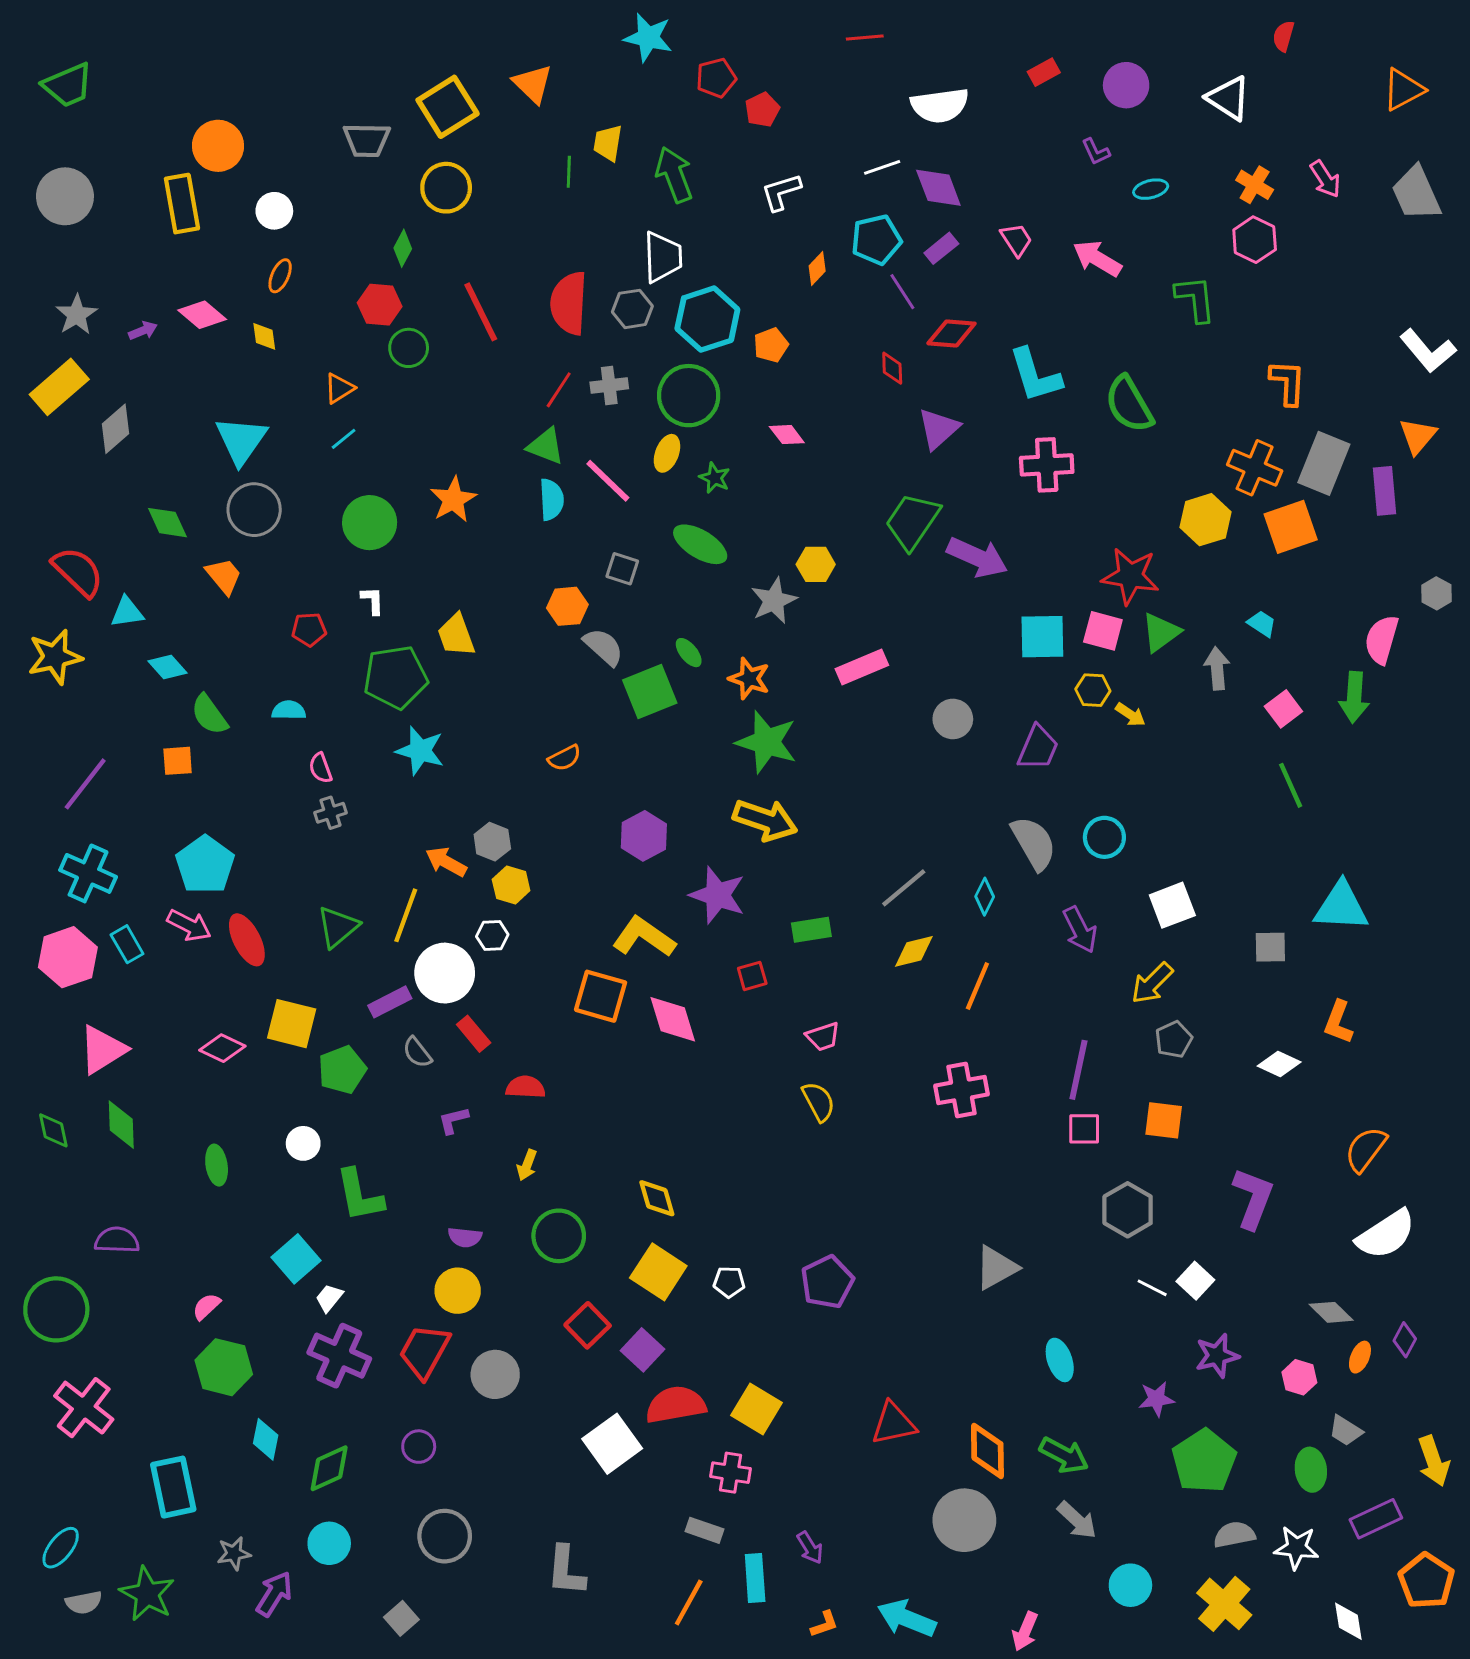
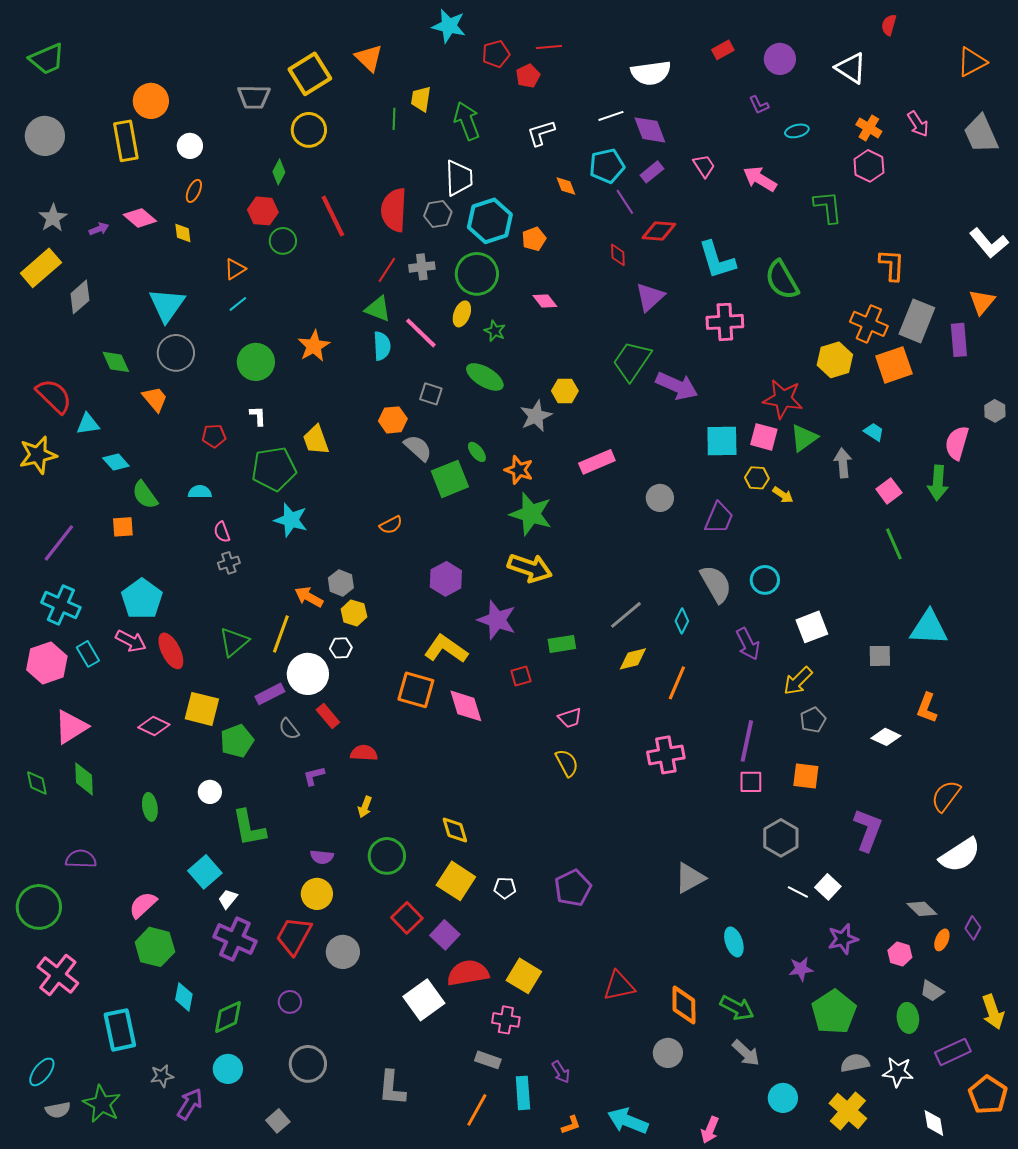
red line: (865, 38) -> (549, 47), moved
orange diamond: (817, 269) -> (566, 186), turned -65
pink semicircle: (206, 1307) -> (143, 905), size x1.4
gray circle: (964, 1520) -> (668, 1053), size x0.7

